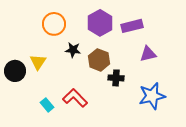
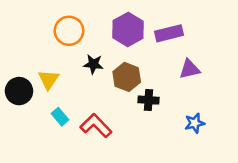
blue star: (152, 96) -> (195, 123), size x0.6
cyan rectangle: (47, 105) -> (60, 117), moved

